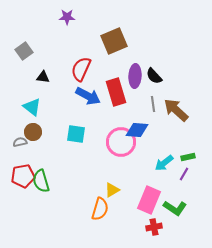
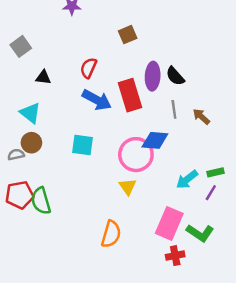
brown square: (114, 41) -> (128, 35), size x0.6
red semicircle: (81, 69) -> (88, 68), size x0.7
brown arrow: (176, 110) -> (201, 117), size x0.6
yellow triangle: (112, 190) -> (128, 187), moved, turned -35

